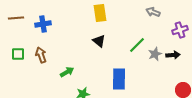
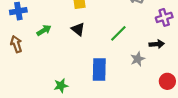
gray star: (155, 54) -> (138, 59), moved
green arrow: (67, 72) -> (44, 30), moved

